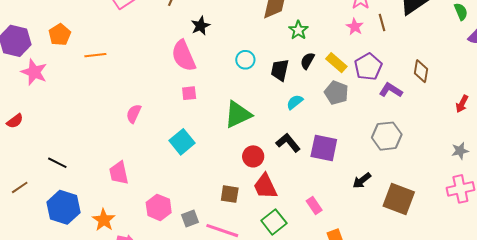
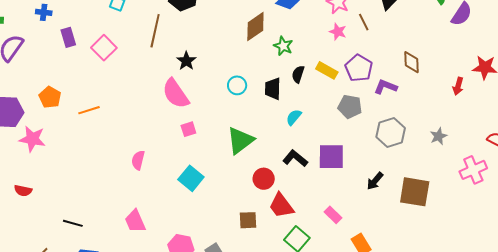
gray pentagon: (336, 93) -> (350, 107), moved
red semicircle: (15, 121) -> (23, 191), turned 60
gray star: (460, 151) -> (439, 136), moved

